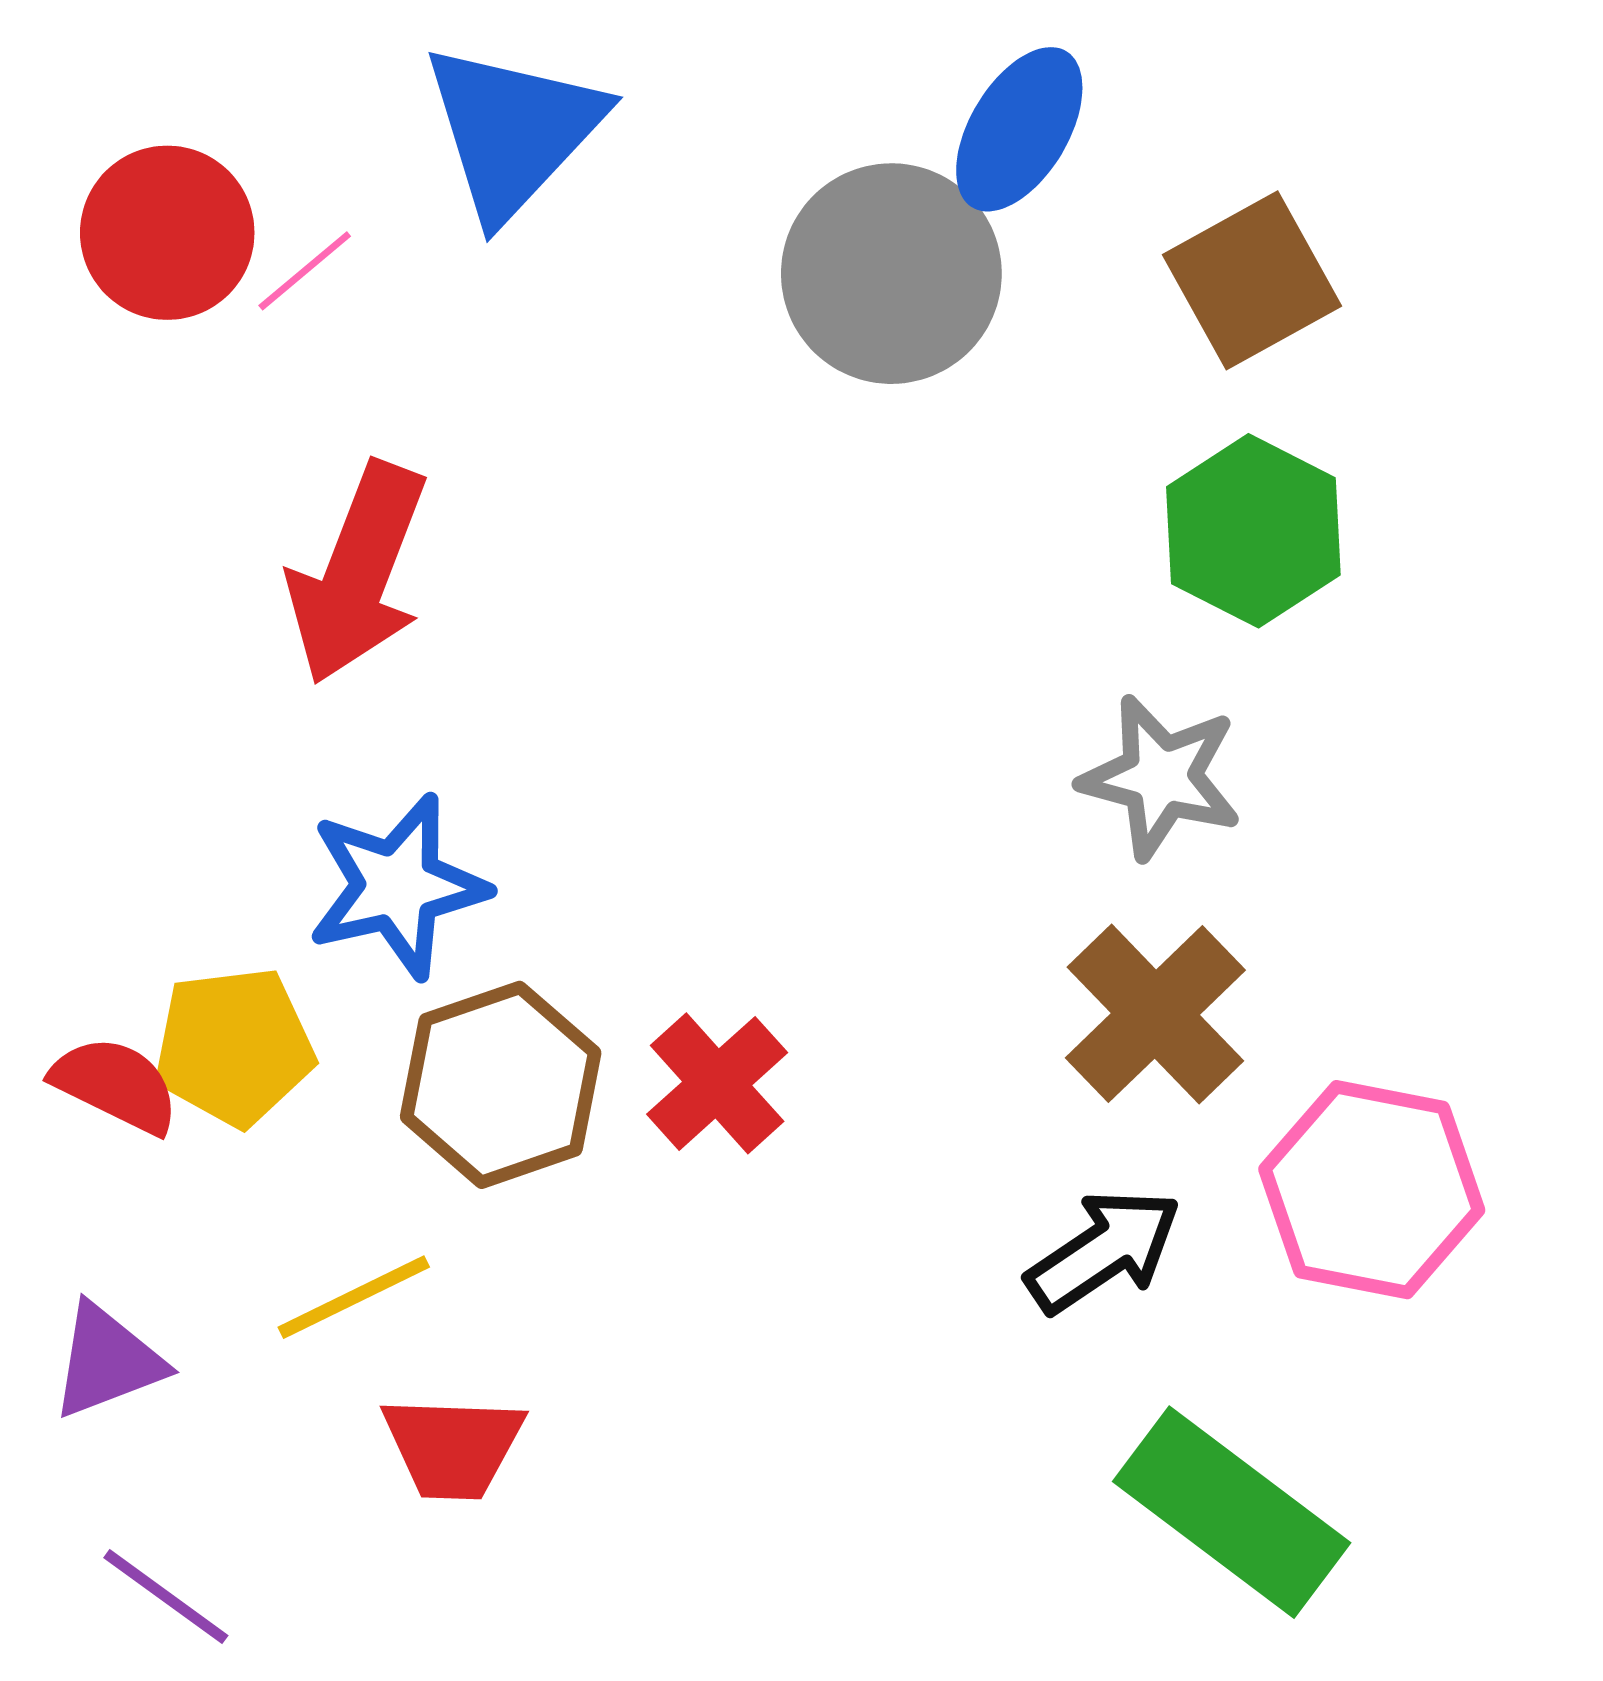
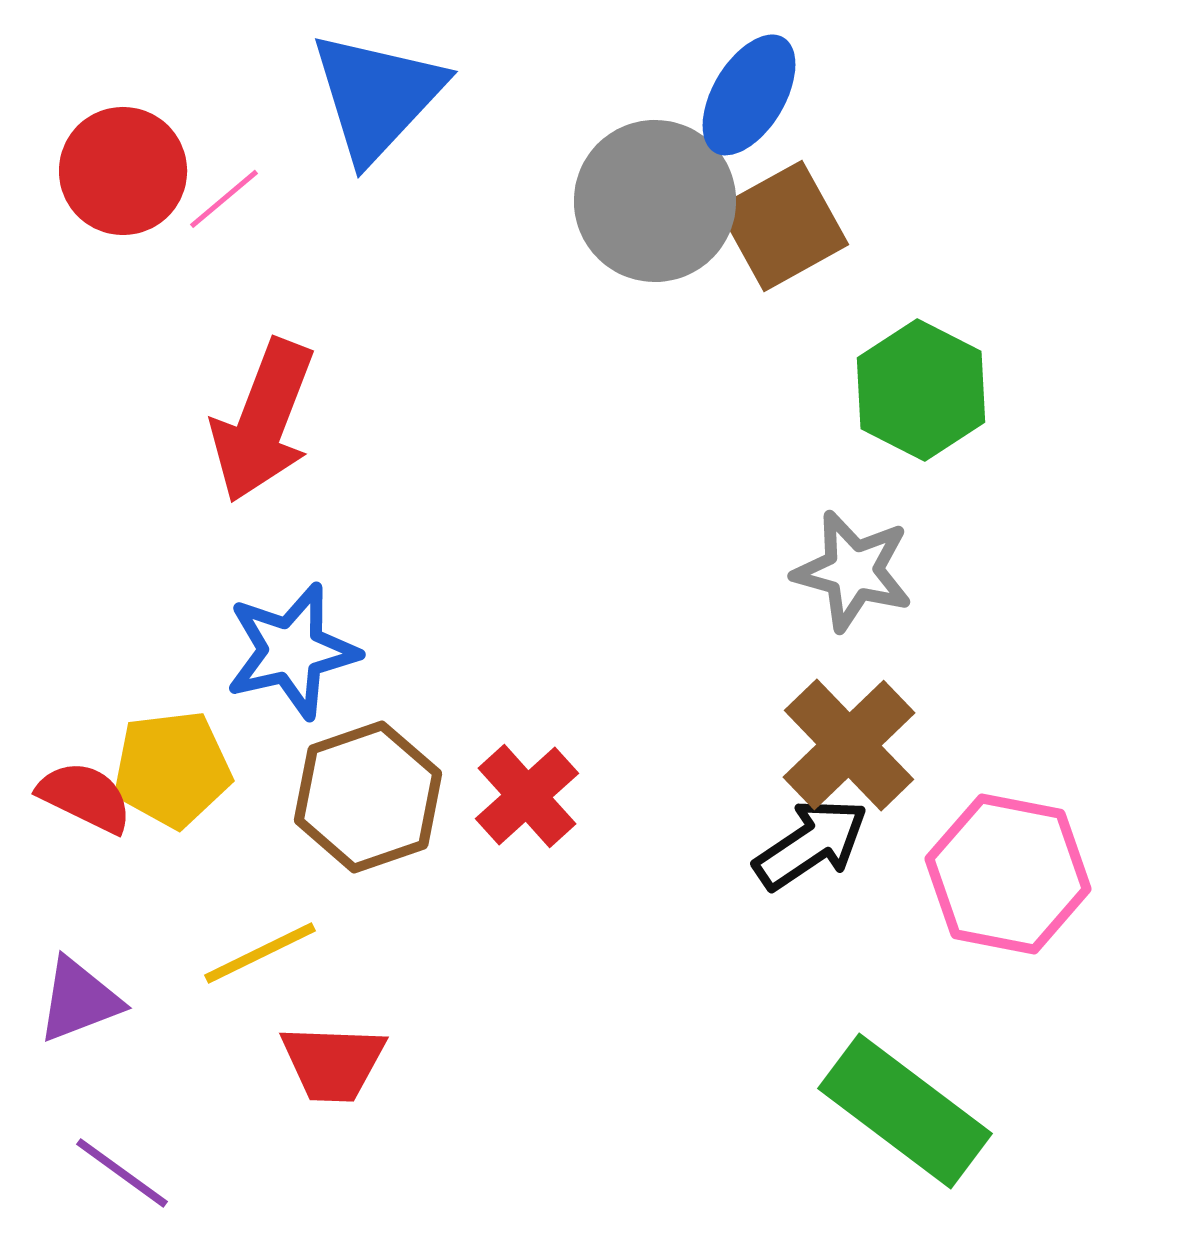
brown square: (1252, 280) -> (783, 226), moved
black arrow: (1104, 1251) -> (811, 844), moved

